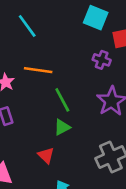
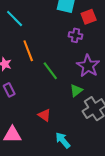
orange line: (38, 70) -> (28, 51), turned 70
green triangle: (62, 127) -> (76, 90), moved

